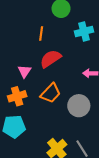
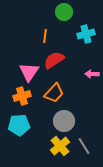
pink triangle: (24, 71) -> (29, 72), size x1.5
gray circle: (79, 106) -> (64, 121), moved

